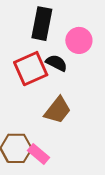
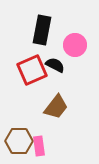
pink rectangle: (39, 154) -> (39, 146), turned 42

